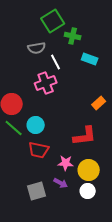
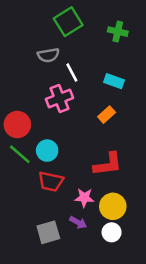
green cross: (73, 36) -> (118, 32), moved
cyan rectangle: (90, 59) -> (114, 81), moved
orange rectangle: (99, 103) -> (107, 115), moved

